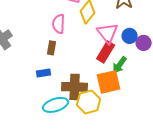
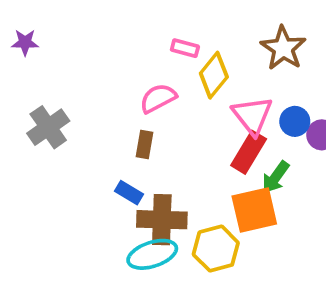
pink semicircle: (59, 24) -> (158, 98), turned 60
blue rectangle: (44, 73) -> (129, 193), turned 40
brown cross: (75, 87) -> (162, 220), moved

